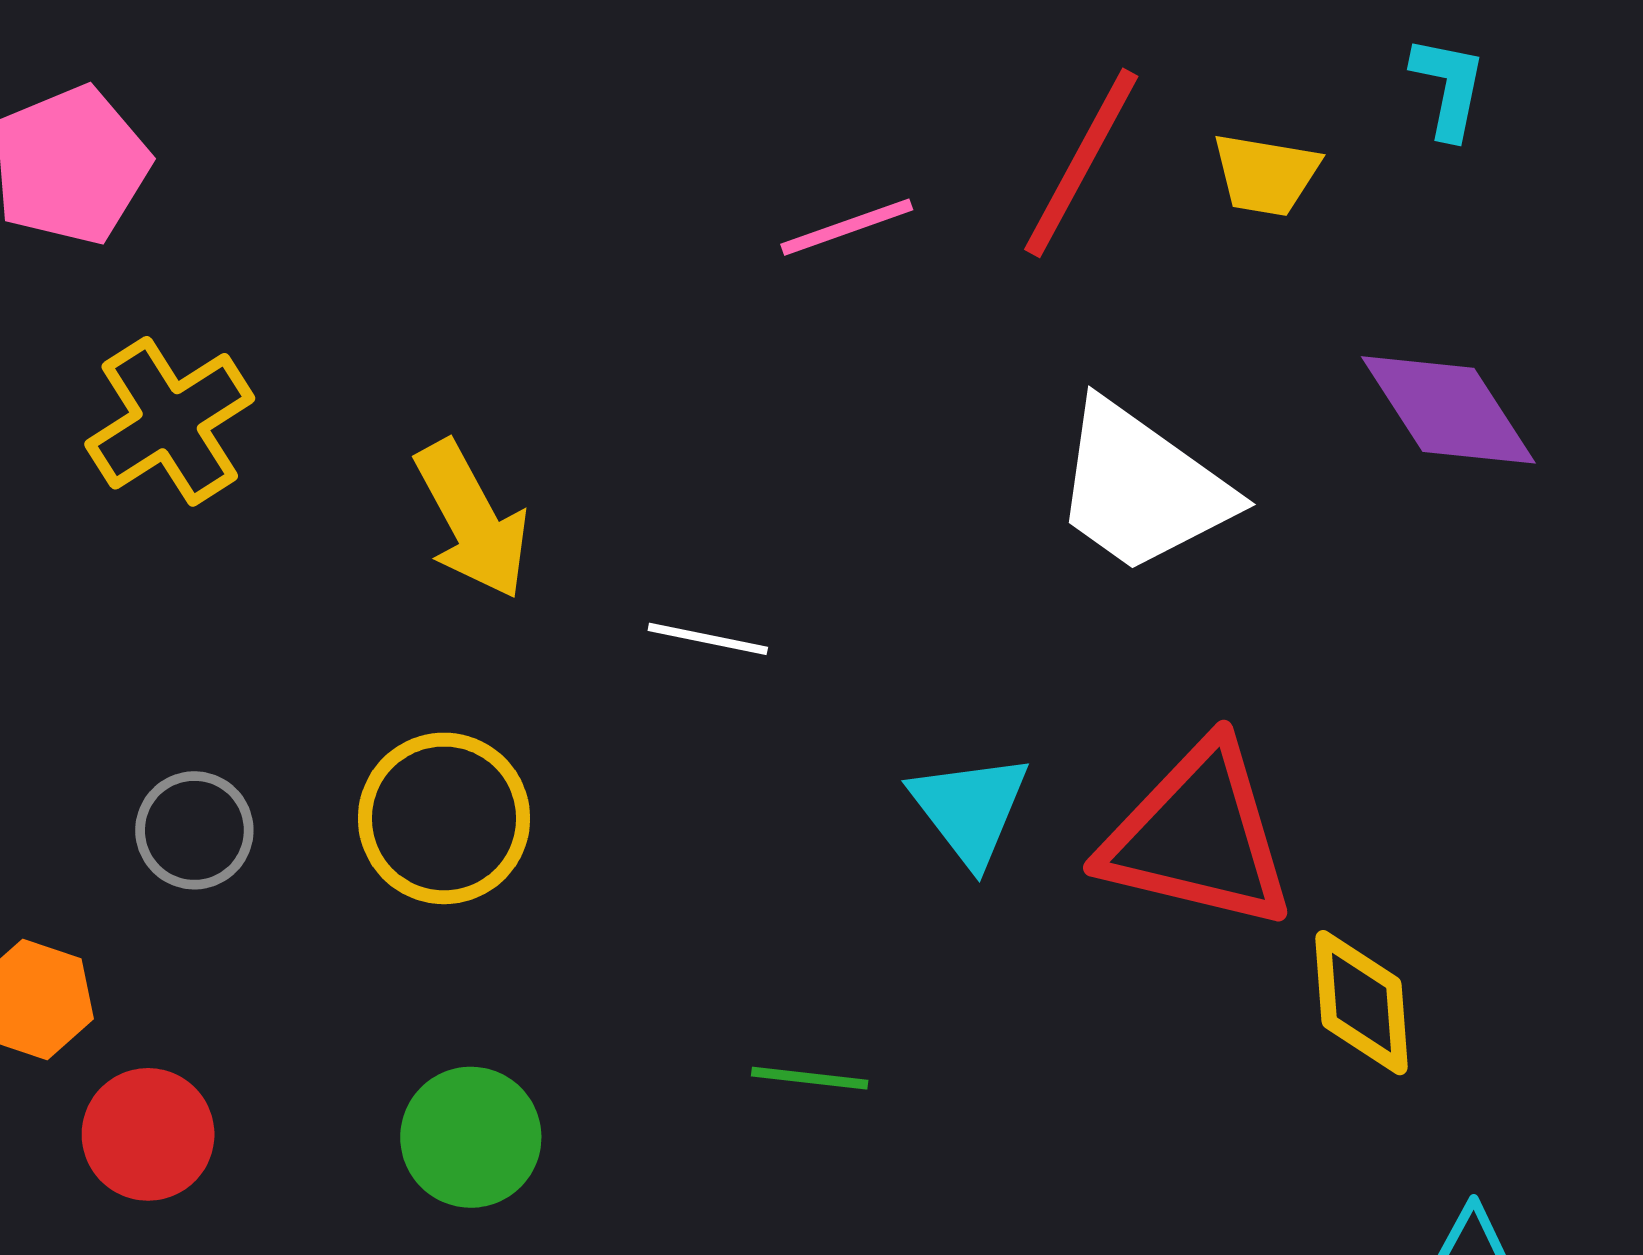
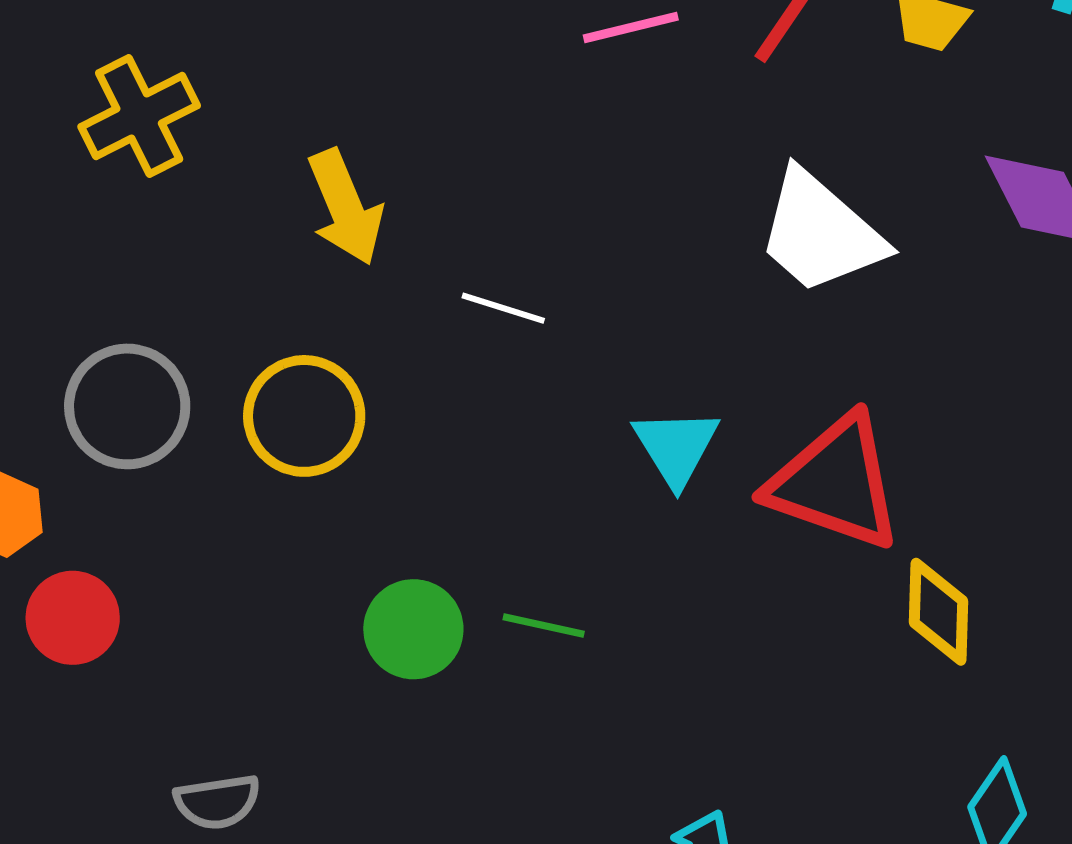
gray circle: (194, 830) -> (127, 406), size x1.5
green circle: (471, 1137) -> (413, 629), moved

